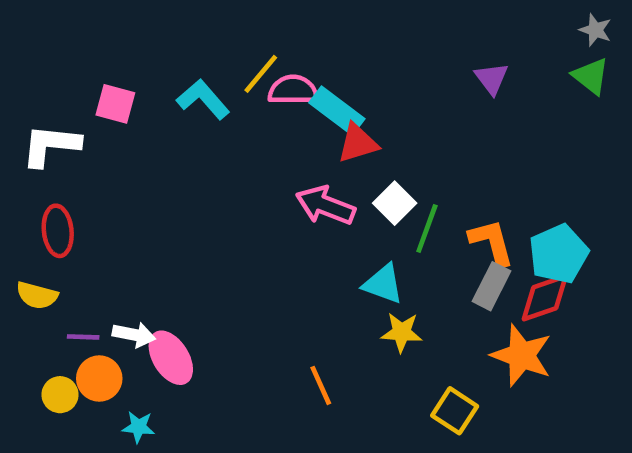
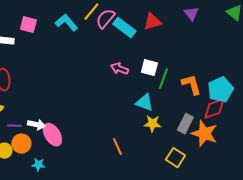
pink semicircle: (293, 90) -> (105, 19), turned -50
red triangle: (358, 143) -> (152, 22), moved
white square: (395, 203) -> (149, 68), turned -30
pink arrow: (325, 205) -> (119, 69), size x0.7
gray rectangle: (492, 286) -> (185, 124), moved

